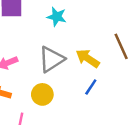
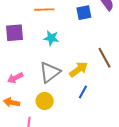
yellow arrow: (88, 58) -> (79, 69), turned 114

